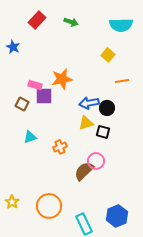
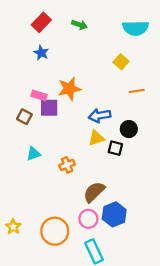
blue star: (13, 47) -> (41, 53), moved
black circle: (107, 108) -> (129, 129), moved
pink circle: (96, 161) -> (88, 219), moved
blue hexagon: (117, 216) -> (114, 214), moved

